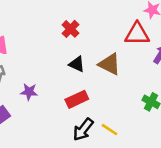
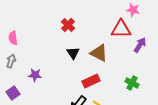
black triangle: (77, 64) -> (73, 53), turned 32
red rectangle: (77, 99) -> (91, 81), moved

